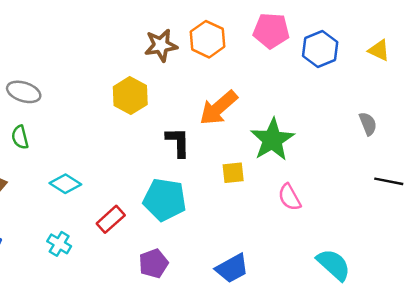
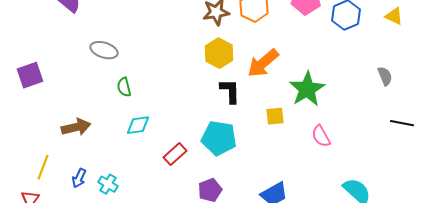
yellow hexagon: (130, 96) -> (219, 53), moved
green semicircle: (20, 137) -> (124, 87), moved
cyan diamond: (65, 184) -> (138, 125), turned -40
cyan cross: (59, 244) -> (108, 184), moved

